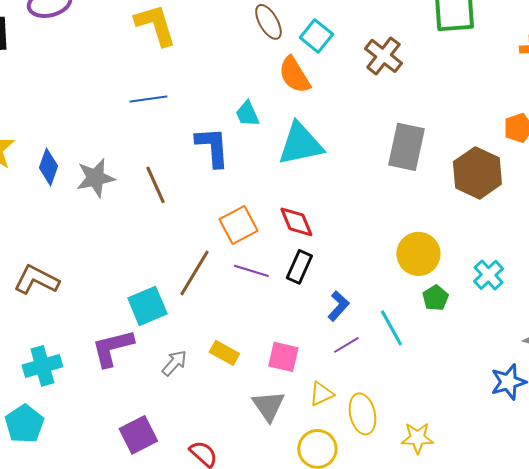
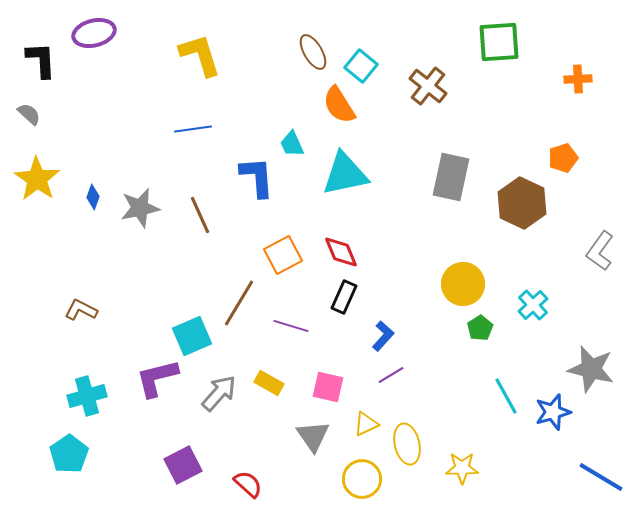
blue diamond: (48, 167) -> (93, 197), size x0.7
purple line: (251, 271) -> (291, 326), moved
brown L-shape: (36, 280) -> (81, 310), size x0.7
cyan line: (391, 328) -> (506, 396), moved
gray arrow: (174, 363) -> (219, 393), size x1.4

